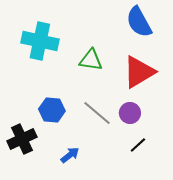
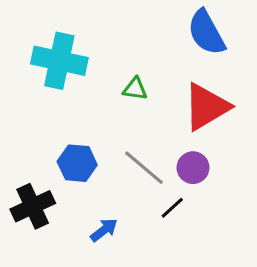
green triangle: (91, 60) -> (135, 89), size x0.7
black line: (138, 145) -> (172, 208), moved

